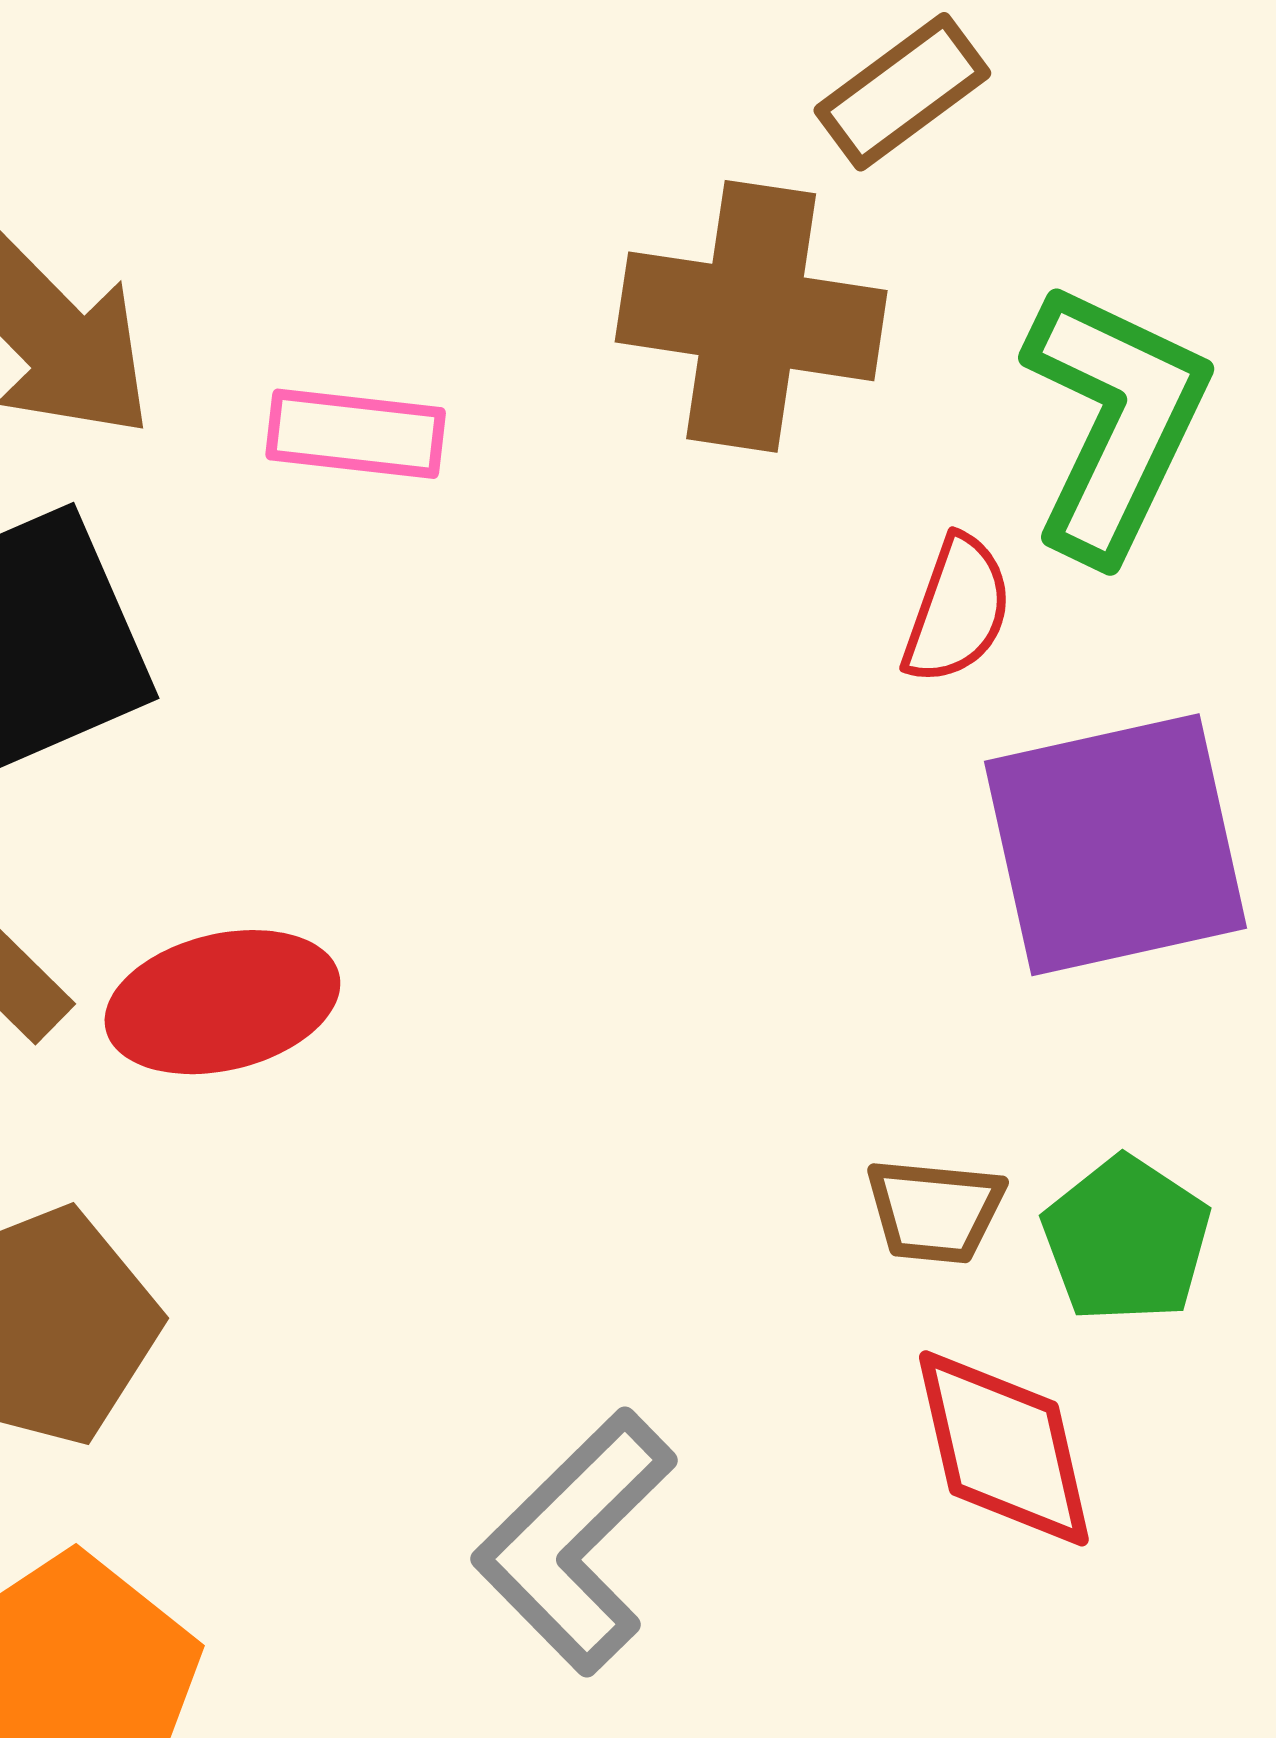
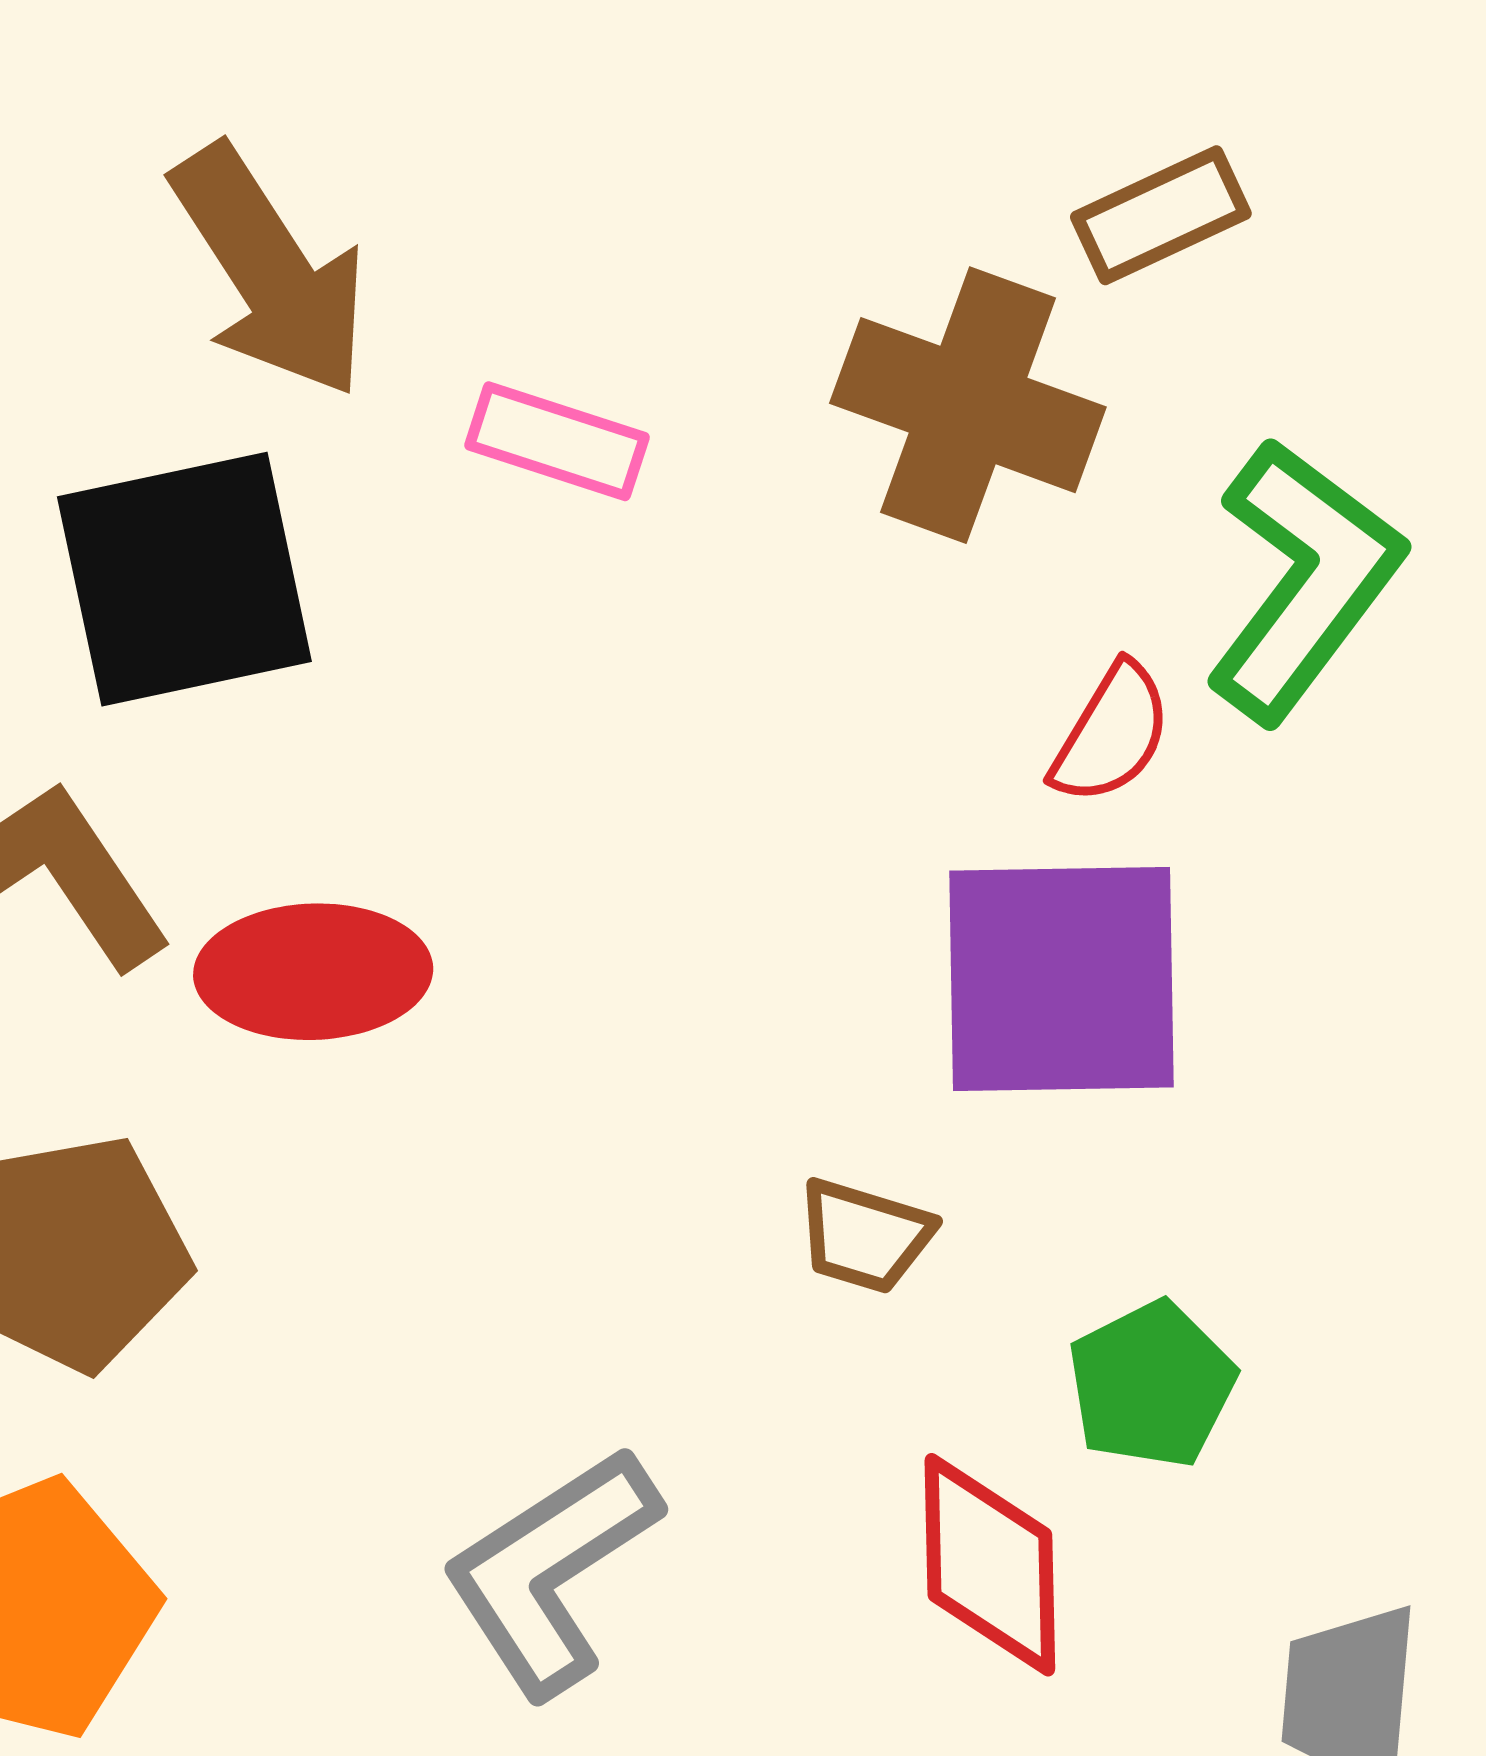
purple square: (1116, 845) -> (1061, 979), moved
brown trapezoid: (935, 1211) -> (865, 1236), moved

